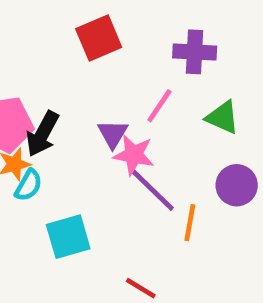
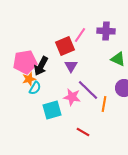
red square: (99, 38) -> (65, 46), moved
pink line: (159, 106) -> (80, 35), moved
pink star: (134, 155) -> (72, 97), moved

